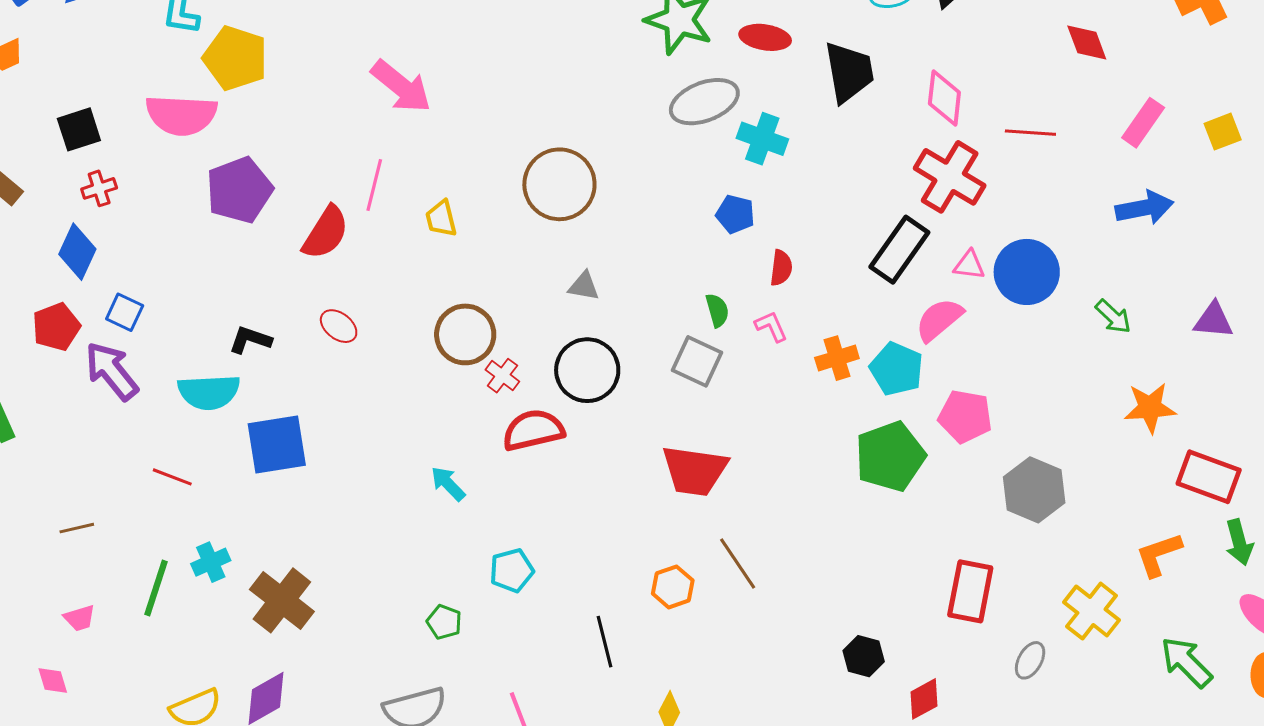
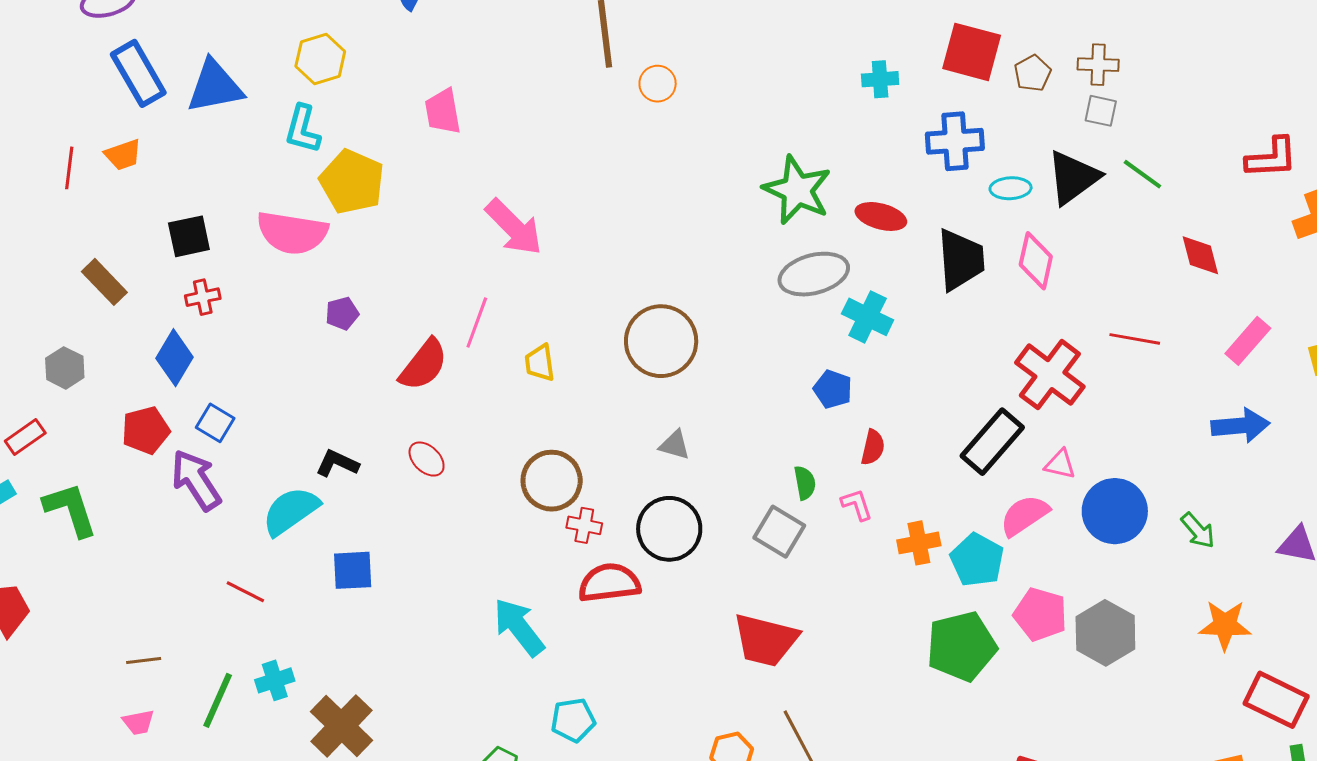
pink diamond: (944, 98) -> (1036, 261), moved
purple pentagon: (239, 190) -> (342, 313), size x0.5
blue circle: (1027, 272) -> (1115, 511), moved
red cross: (502, 376) -> (584, 525), turned -32
cyan semicircle: (209, 392) -> (291, 511), turned 142
blue square: (277, 444) -> (353, 570), size x0.7
cyan arrow: (448, 484) -> (519, 627), size x1.6
gray hexagon: (1034, 490) -> (1105, 633), moved
brown line: (77, 528) -> (144, 660), moved

